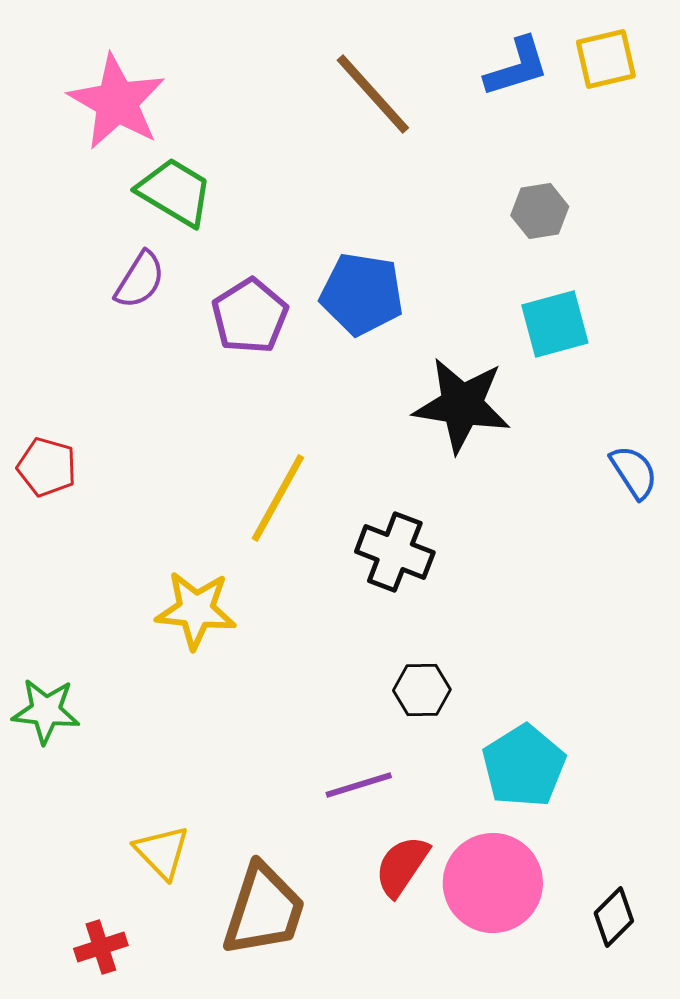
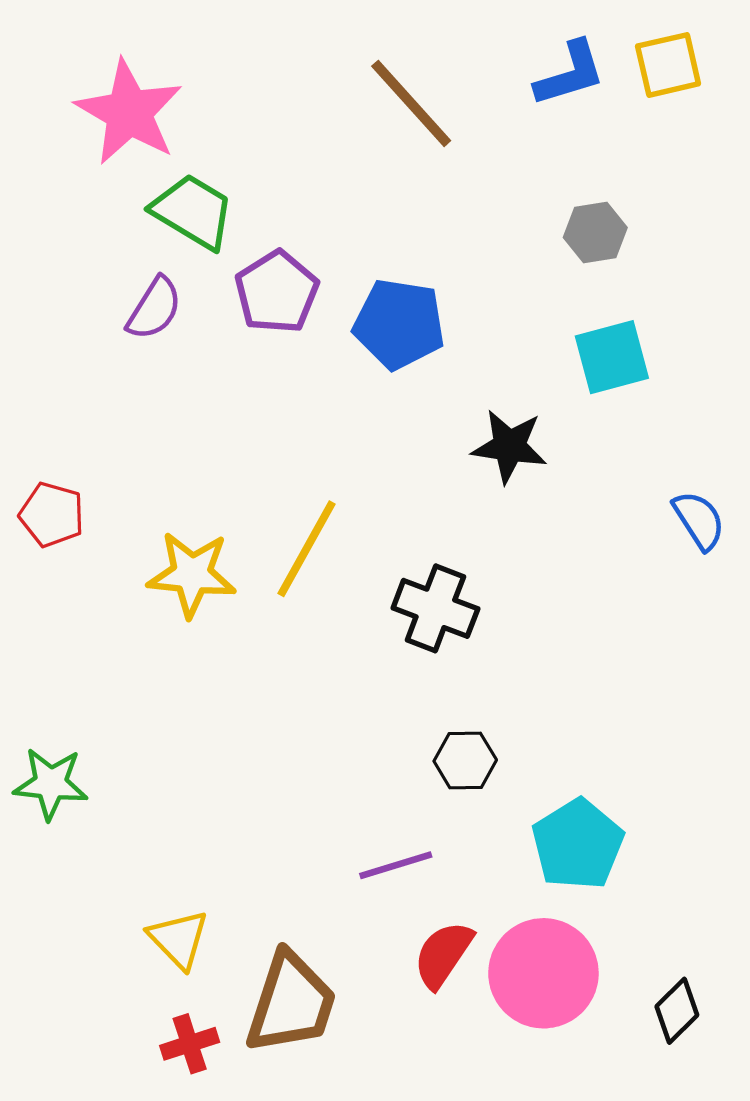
purple pentagon: (250, 316) -> (277, 292), moved
black star: (462, 405) -> (509, 446), size x0.7
yellow star: (196, 610) -> (192, 574), moved
red cross: (101, 947) -> (190, 1044), moved

